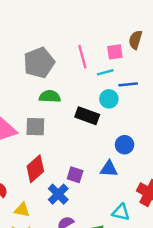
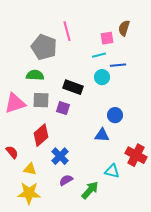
pink line: (82, 57) -> (67, 31), moved
gray pentagon: (39, 63) -> (44, 47), turned -30
green semicircle: (50, 96) -> (35, 75), moved
black rectangle: (87, 116) -> (73, 87), moved
purple square: (75, 175) -> (63, 108), moved

